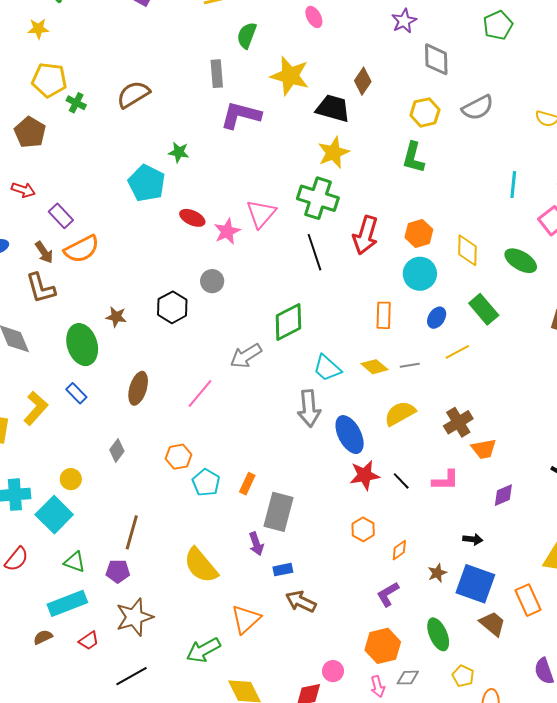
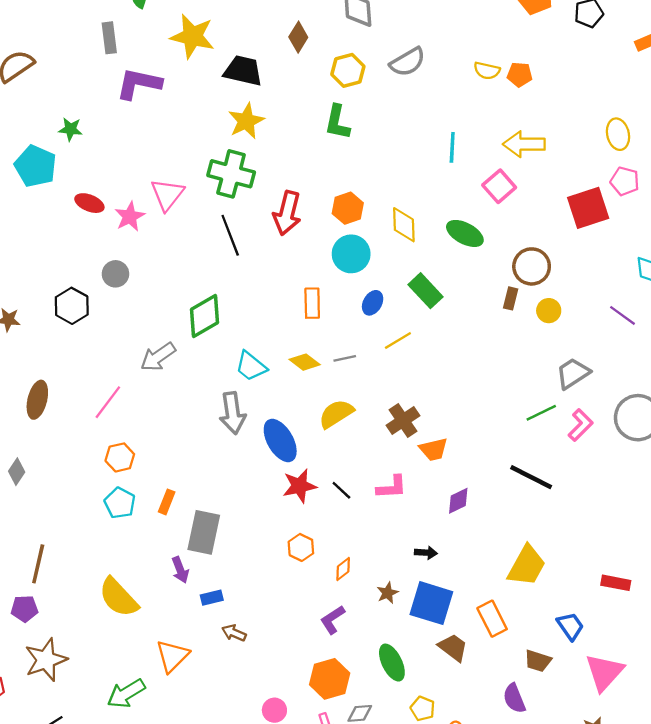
brown diamond: (363, 81) -> (298, 37), moved
orange hexagon: (179, 457) -> (120, 457), moved
brown arrow: (301, 602) -> (234, 633), size x0.7

